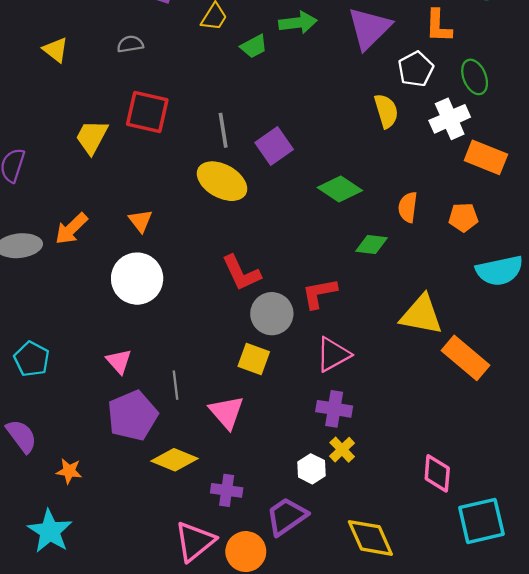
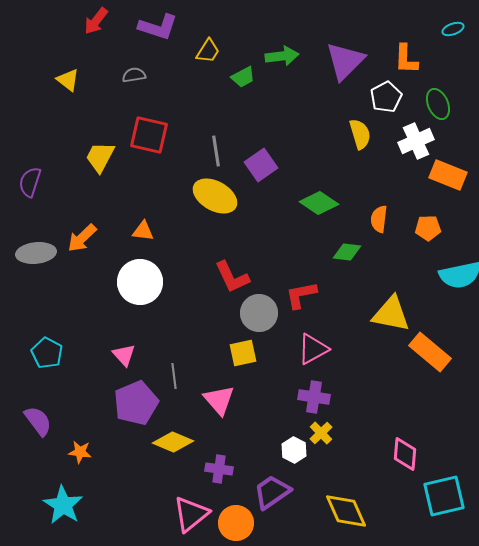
orange triangle: (140, 221) -> (143, 231), turned -45
yellow square: (254, 359) -> (243, 353), turned -32

